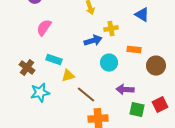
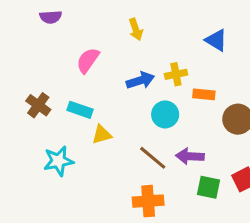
pink semicircle: (44, 28) -> (88, 60), moved
yellow cross: (111, 29) -> (176, 74), moved
brown cross: (27, 68) -> (38, 105), moved
brown line: (86, 95) -> (153, 158), moved

